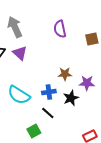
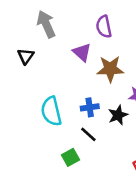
purple triangle: (20, 53) -> (82, 52), moved
brown star: (65, 74) -> (110, 69), moved, size x1.5
cyan semicircle: (19, 95) -> (51, 111), turned 45

